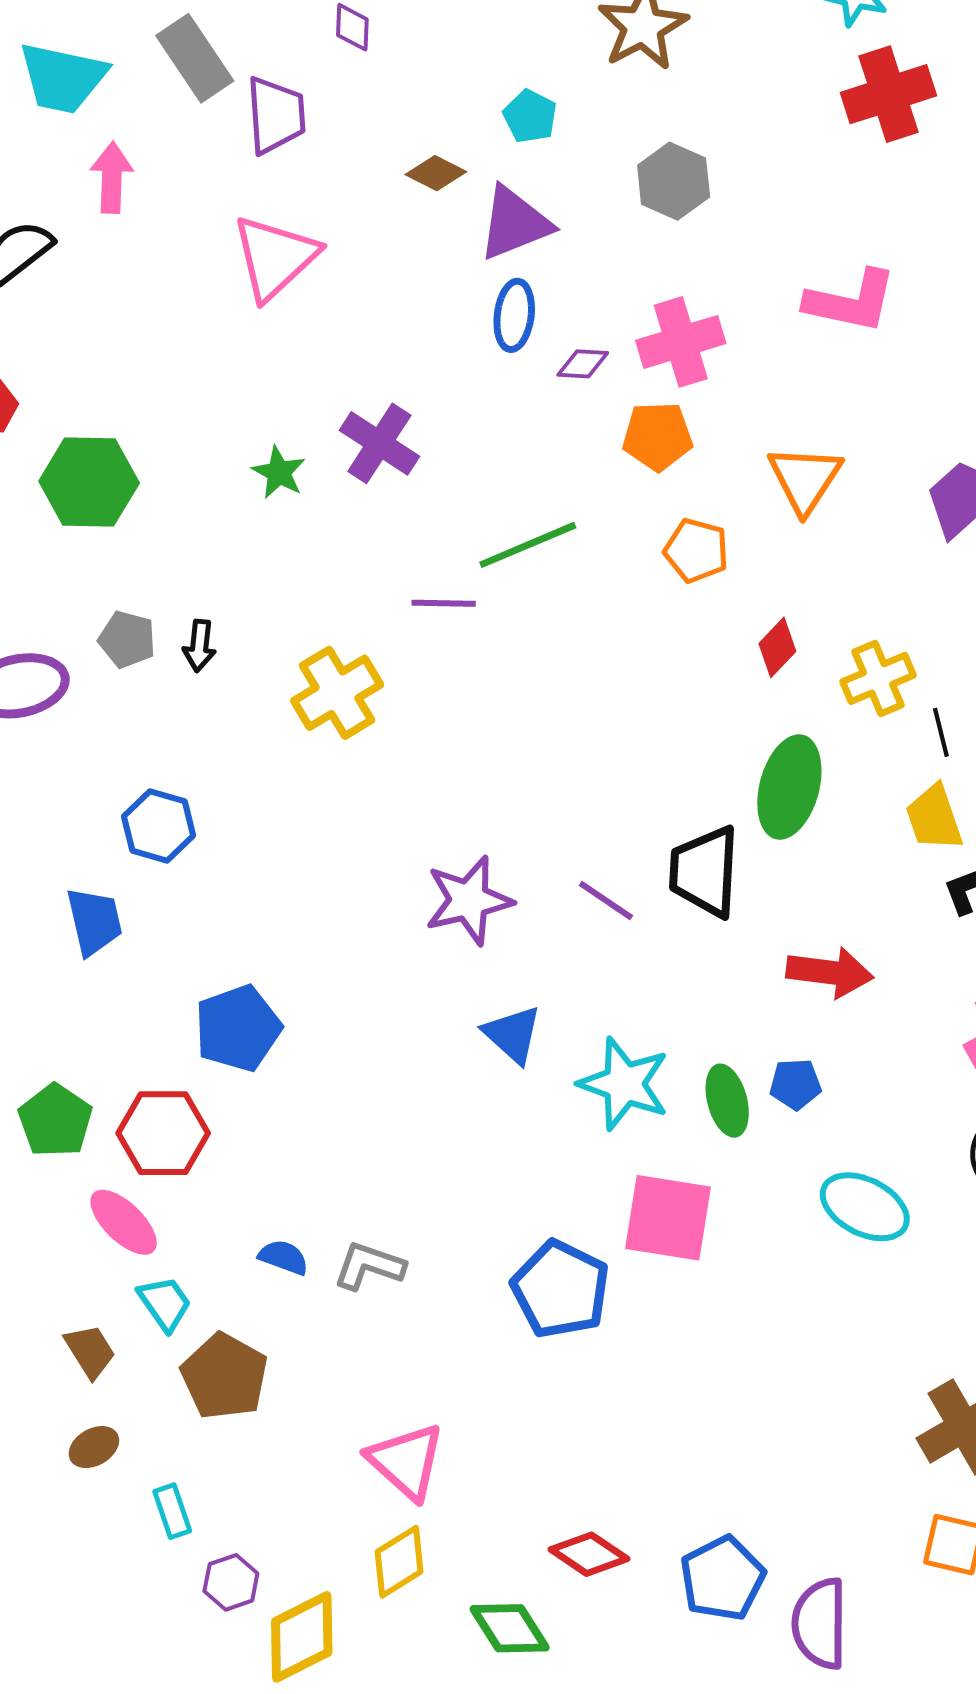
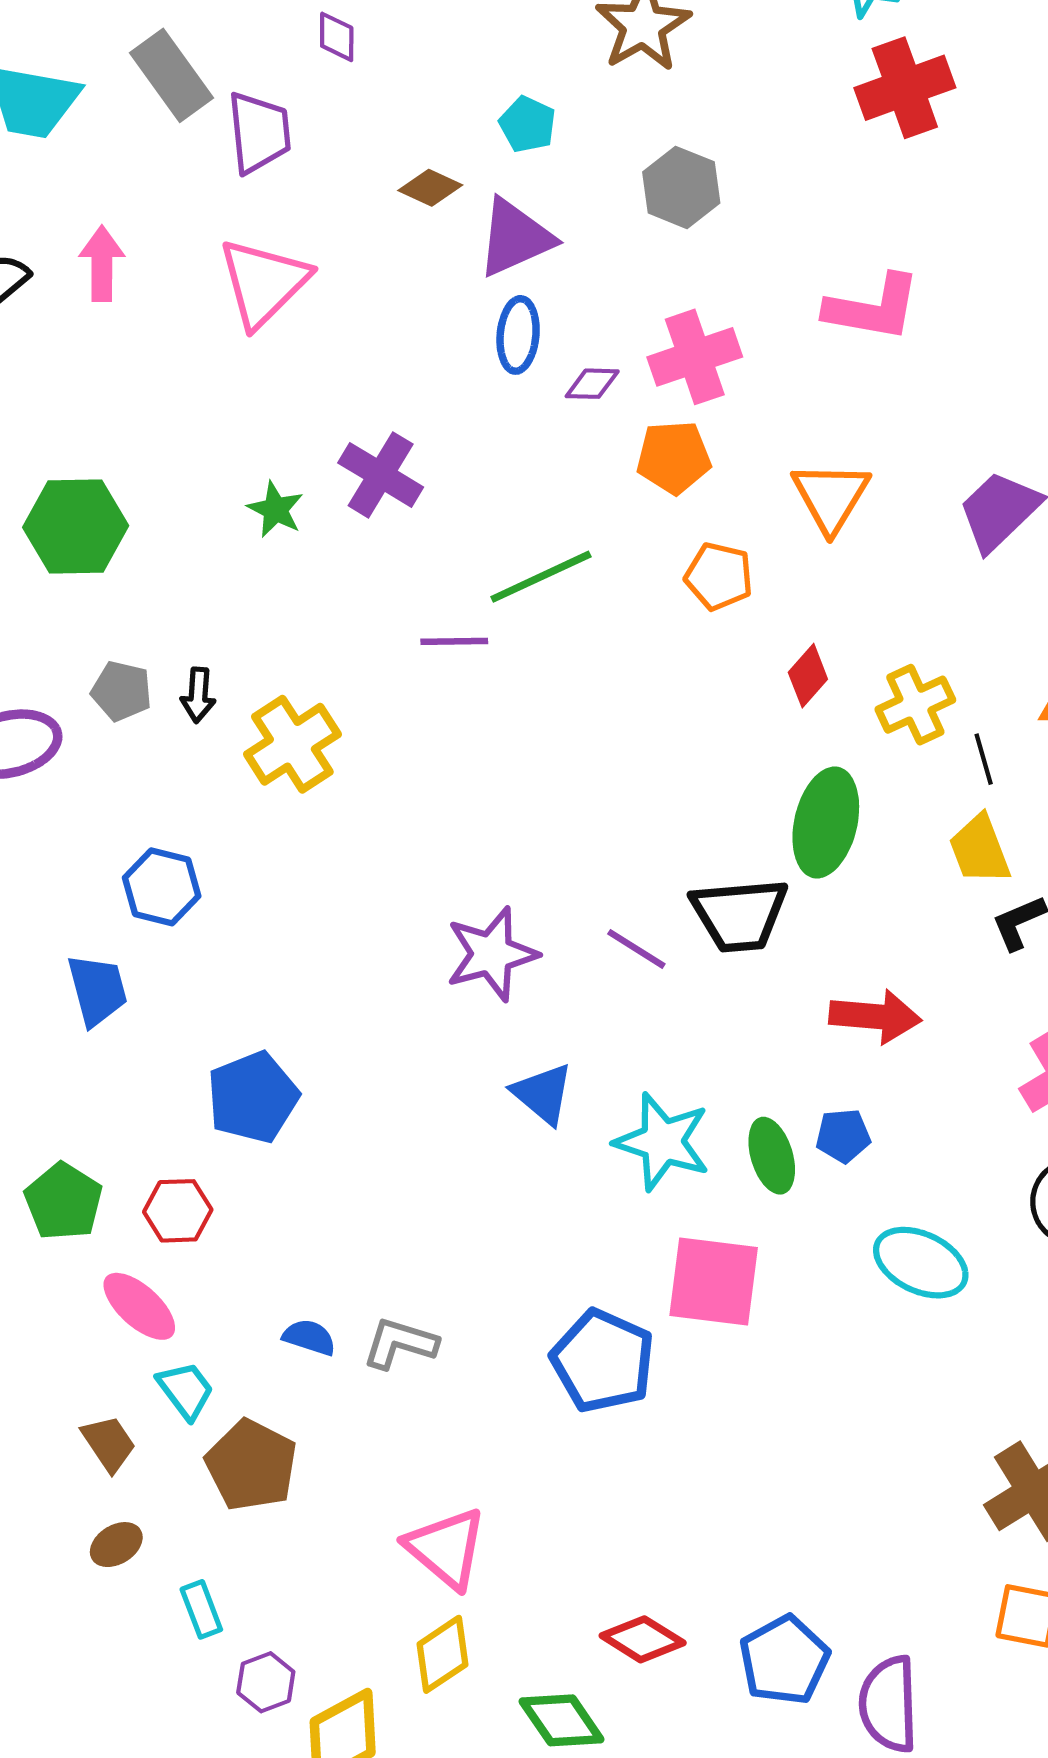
pink arrow: (112, 178) -> (102, 264), moved
yellow cross: (337, 693) -> (292, 744), moved
black trapezoid: (705, 871) -> (739, 915), turned -96
red hexagon: (163, 1133) -> (178, 1211), size x0.7

